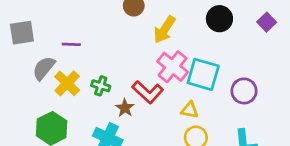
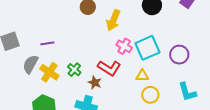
pink cross: (173, 67) -> (124, 46), size x0.7
cyan square: (203, 74) -> (147, 48), turned -30
green cross: (101, 86) -> (74, 70), turned 32

